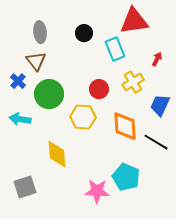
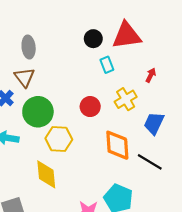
black circle: (84, 33) -> (93, 39), moved
cyan rectangle: (115, 49) -> (107, 65), size x0.7
yellow hexagon: (83, 117) -> (59, 139), moved

